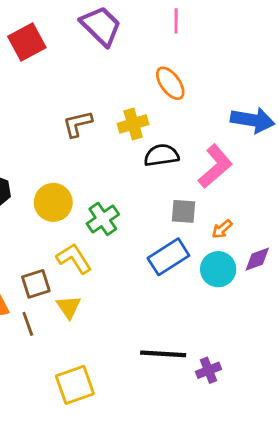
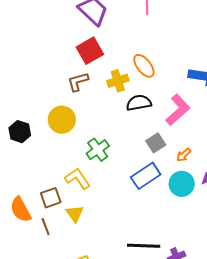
red square: (27, 42) -> (90, 51), moved
orange ellipse: (170, 83) -> (144, 66), moved
yellow circle: (53, 202) -> (62, 120), moved
gray square: (184, 211) -> (156, 143), turned -36

